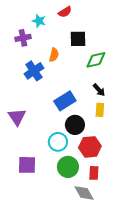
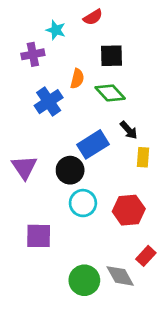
green diamond: (96, 60) -> (110, 93), moved, turned 60
black arrow: (99, 90) -> (129, 130), moved
black circle: (75, 125) -> (70, 170), moved
green circle: (68, 167) -> (84, 280), moved
red rectangle: (94, 173) -> (146, 256), moved, turned 40

